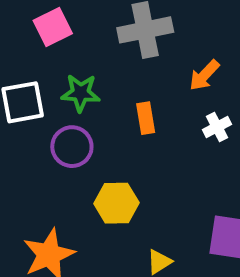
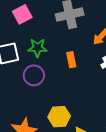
yellow hexagon: (116, 203) -> (59, 117), moved

